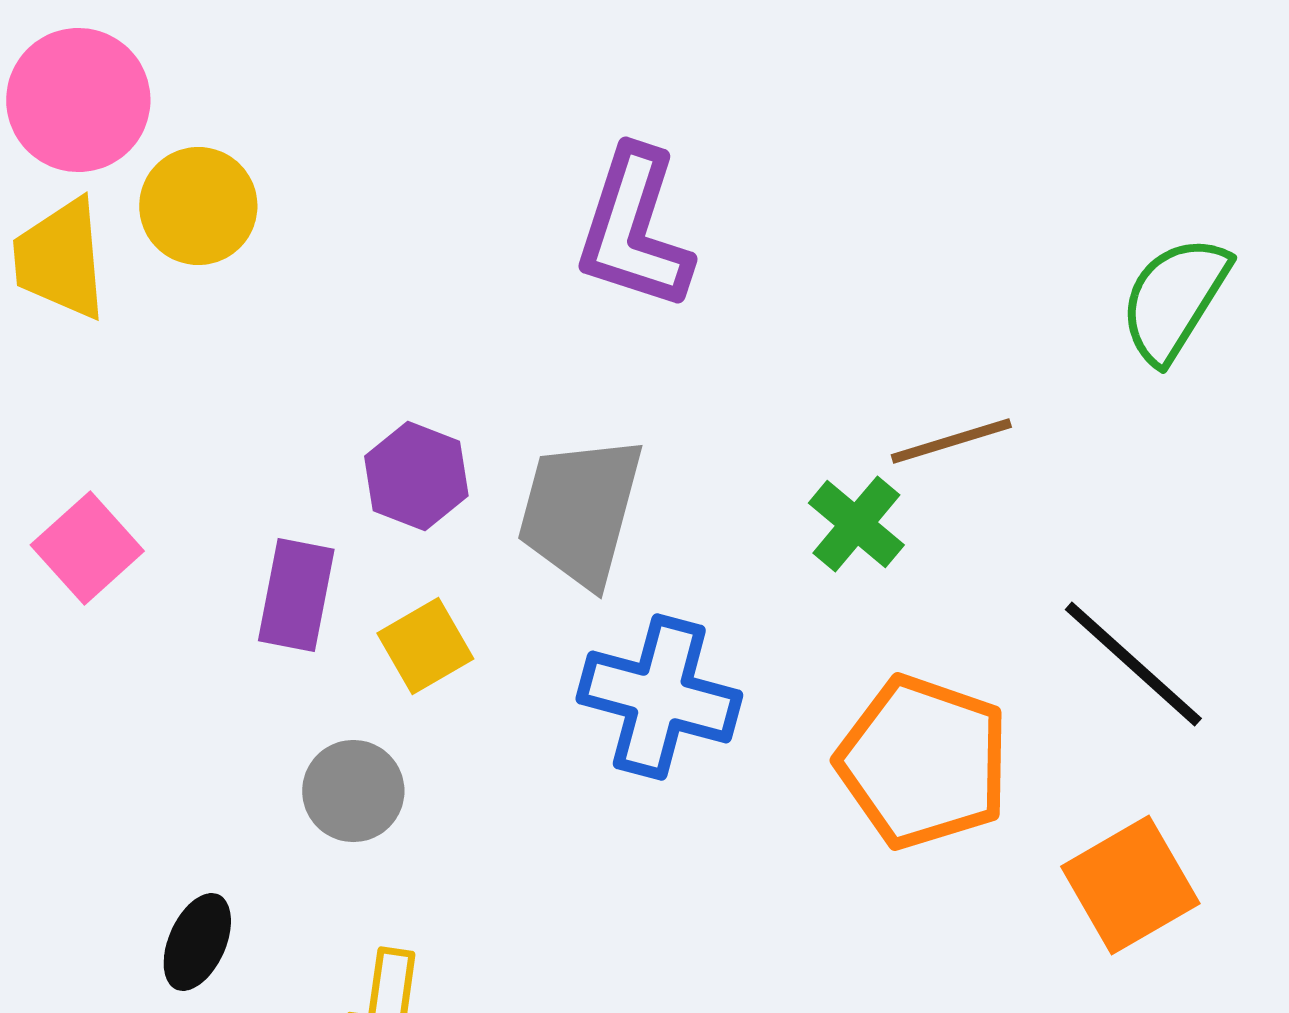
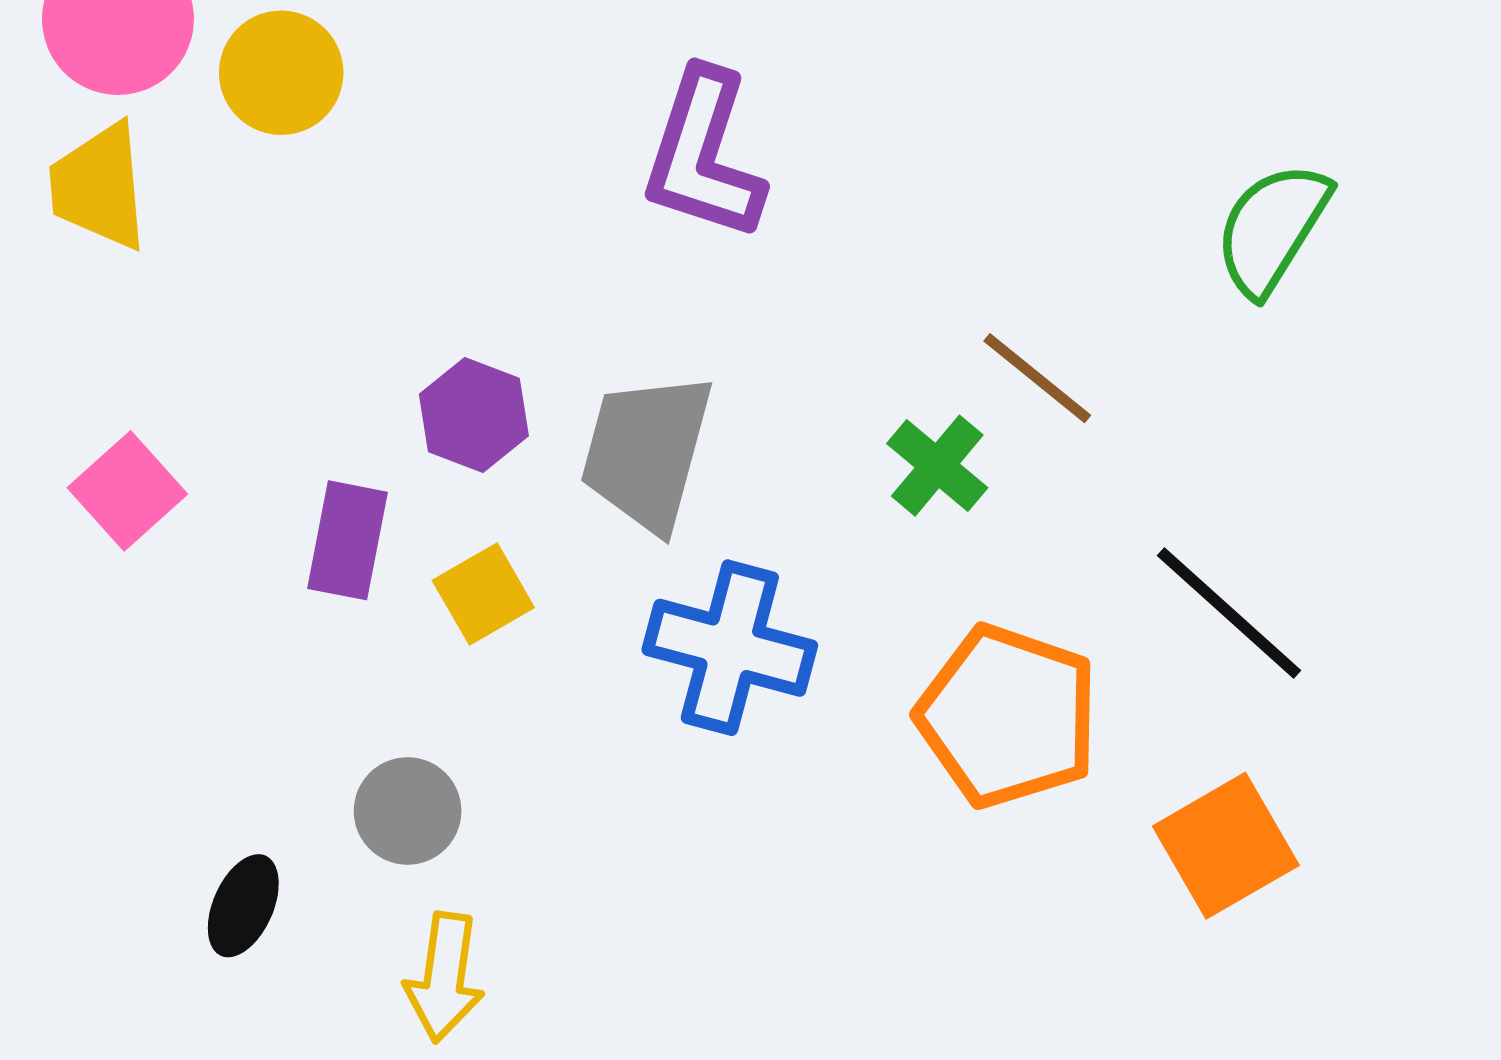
yellow circle: (198, 206) -> (281, 73), moved
brown line: (951, 441) -> (1037, 378), turned 56
gray circle: (353, 791) -> (408, 811), moved

